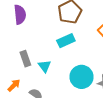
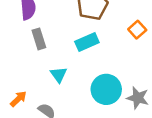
gray rectangle: (25, 59) -> (39, 39), moved

